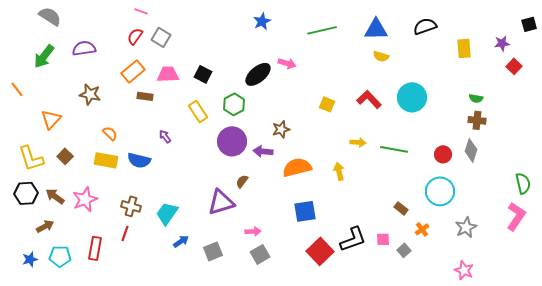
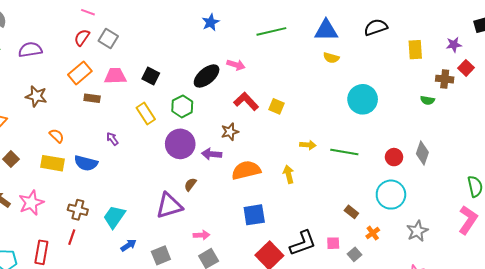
red L-shape: (369, 99) -> (246, 101), moved
brown cross: (477, 120) -> (445, 79), moved

